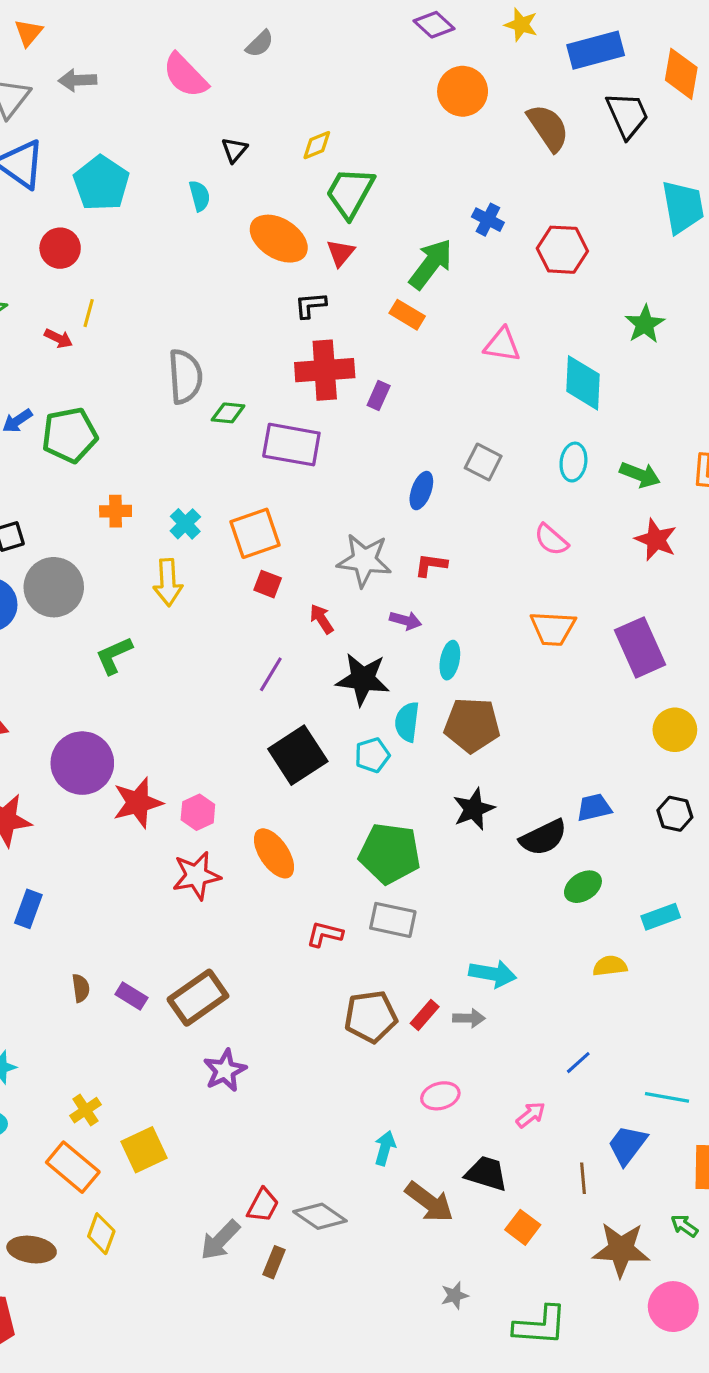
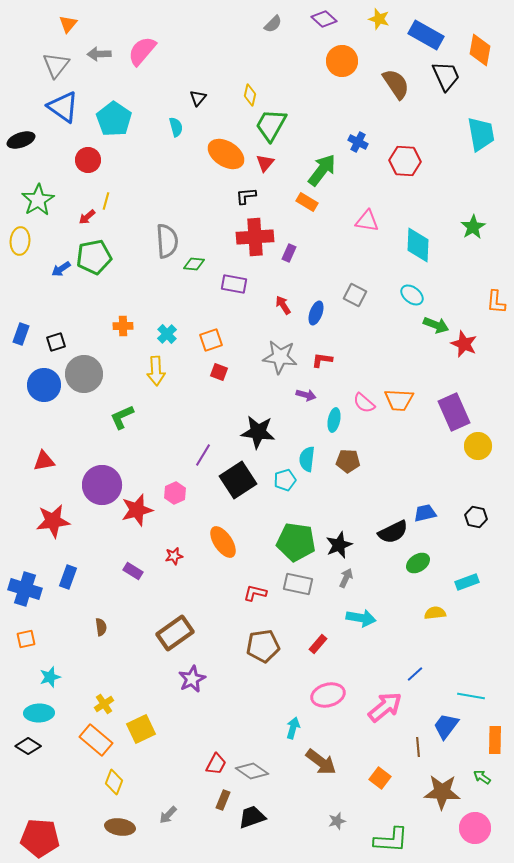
gray semicircle: (260, 44) -> (273, 24), moved
blue rectangle: (596, 50) -> (426, 35), turned 44
pink semicircle: (185, 75) -> (142, 51), moved, turned 84
yellow diamond: (317, 145) -> (250, 95), turned -55
green star: (645, 324) -> (473, 227), moved
red arrow: (58, 338) -> (87, 217), turned 114
green pentagon: (70, 435) -> (94, 257), moved
purple rectangle: (291, 445) -> (234, 284), size x0.7
cyan ellipse: (573, 462) -> (412, 295), turned -60
green arrow: (640, 475) -> (436, 325), moved
orange square: (255, 533) -> (211, 340), size x0.7
pink semicircle: (551, 540) -> (364, 403), moved
red arrow: (322, 619) -> (283, 305), moved
purple line: (271, 674) -> (203, 455), moved
black star: (363, 679) -> (258, 432), moved
brown pentagon: (472, 725) -> (348, 461), size x0.7
yellow circle: (675, 730) -> (478, 446), moved
black star: (474, 809) -> (339, 545), moved
pink hexagon: (198, 812) -> (175, 493), moved
red star: (196, 876) -> (174, 556), size x0.6
purple rectangle: (131, 996) -> (133, 571), moved
brown pentagon: (371, 1017) -> (263, 646), moved
gray arrow: (469, 1018) -> (346, 578), moved, turned -66
pink ellipse: (440, 1096) -> (328, 695), size x1.4
pink arrow: (531, 1115) -> (385, 707), size x1.8
black trapezoid: (486, 1173) -> (252, 817), moved, turned -36
gray arrow: (220, 1240) -> (168, 815), moved, size x0.7
brown ellipse: (32, 1250) -> (120, 827), moved

